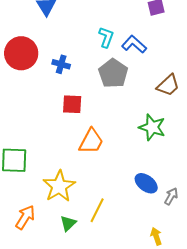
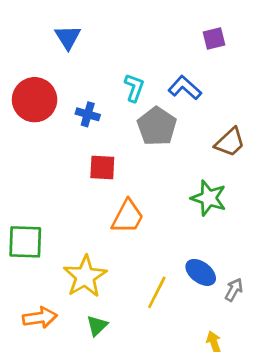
cyan L-shape: (106, 37) -> (134, 88), moved
yellow line: (97, 210) -> (157, 292), moved
orange arrow: (25, 217) -> (40, 318), turned 50

